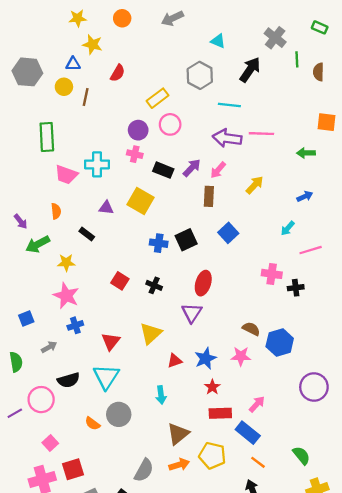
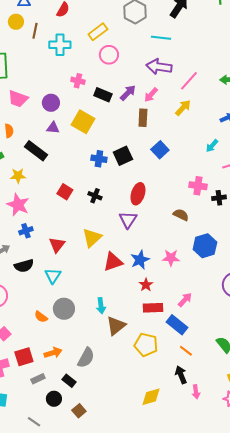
purple circle: (138, 130) -> (51, 103), moved
pink line: (261, 134) -> (189, 81), moved, turned -50
cyan cross: (97, 164) -> (60, 45), moved
black rectangle: (87, 234) -> (36, 151), size x1.6
brown semicircle: (251, 329) -> (181, 215), moved
red triangle: (175, 361) -> (113, 262), size x1.5
cyan triangle: (106, 377) -> (53, 276), size x0.7
black semicircle: (68, 380) -> (24, 266), moved
cyan arrow: (161, 395) -> (101, 306), moved
orange arrow: (179, 465) -> (53, 353), moved

